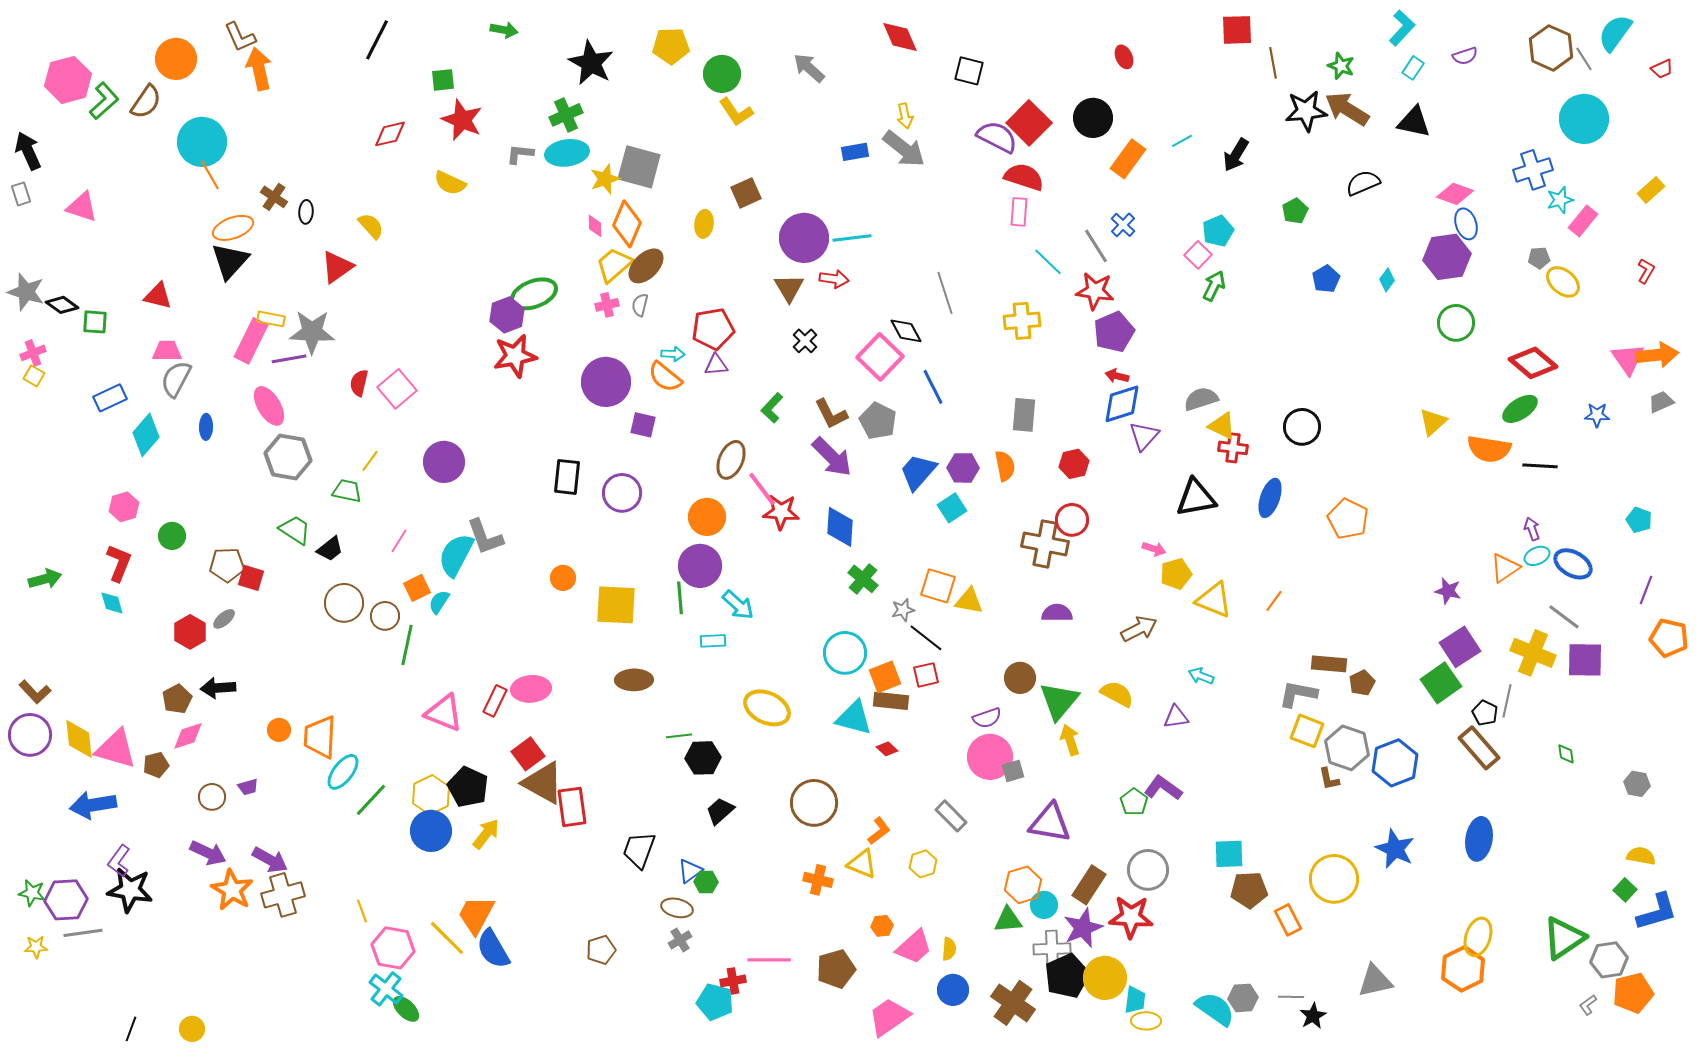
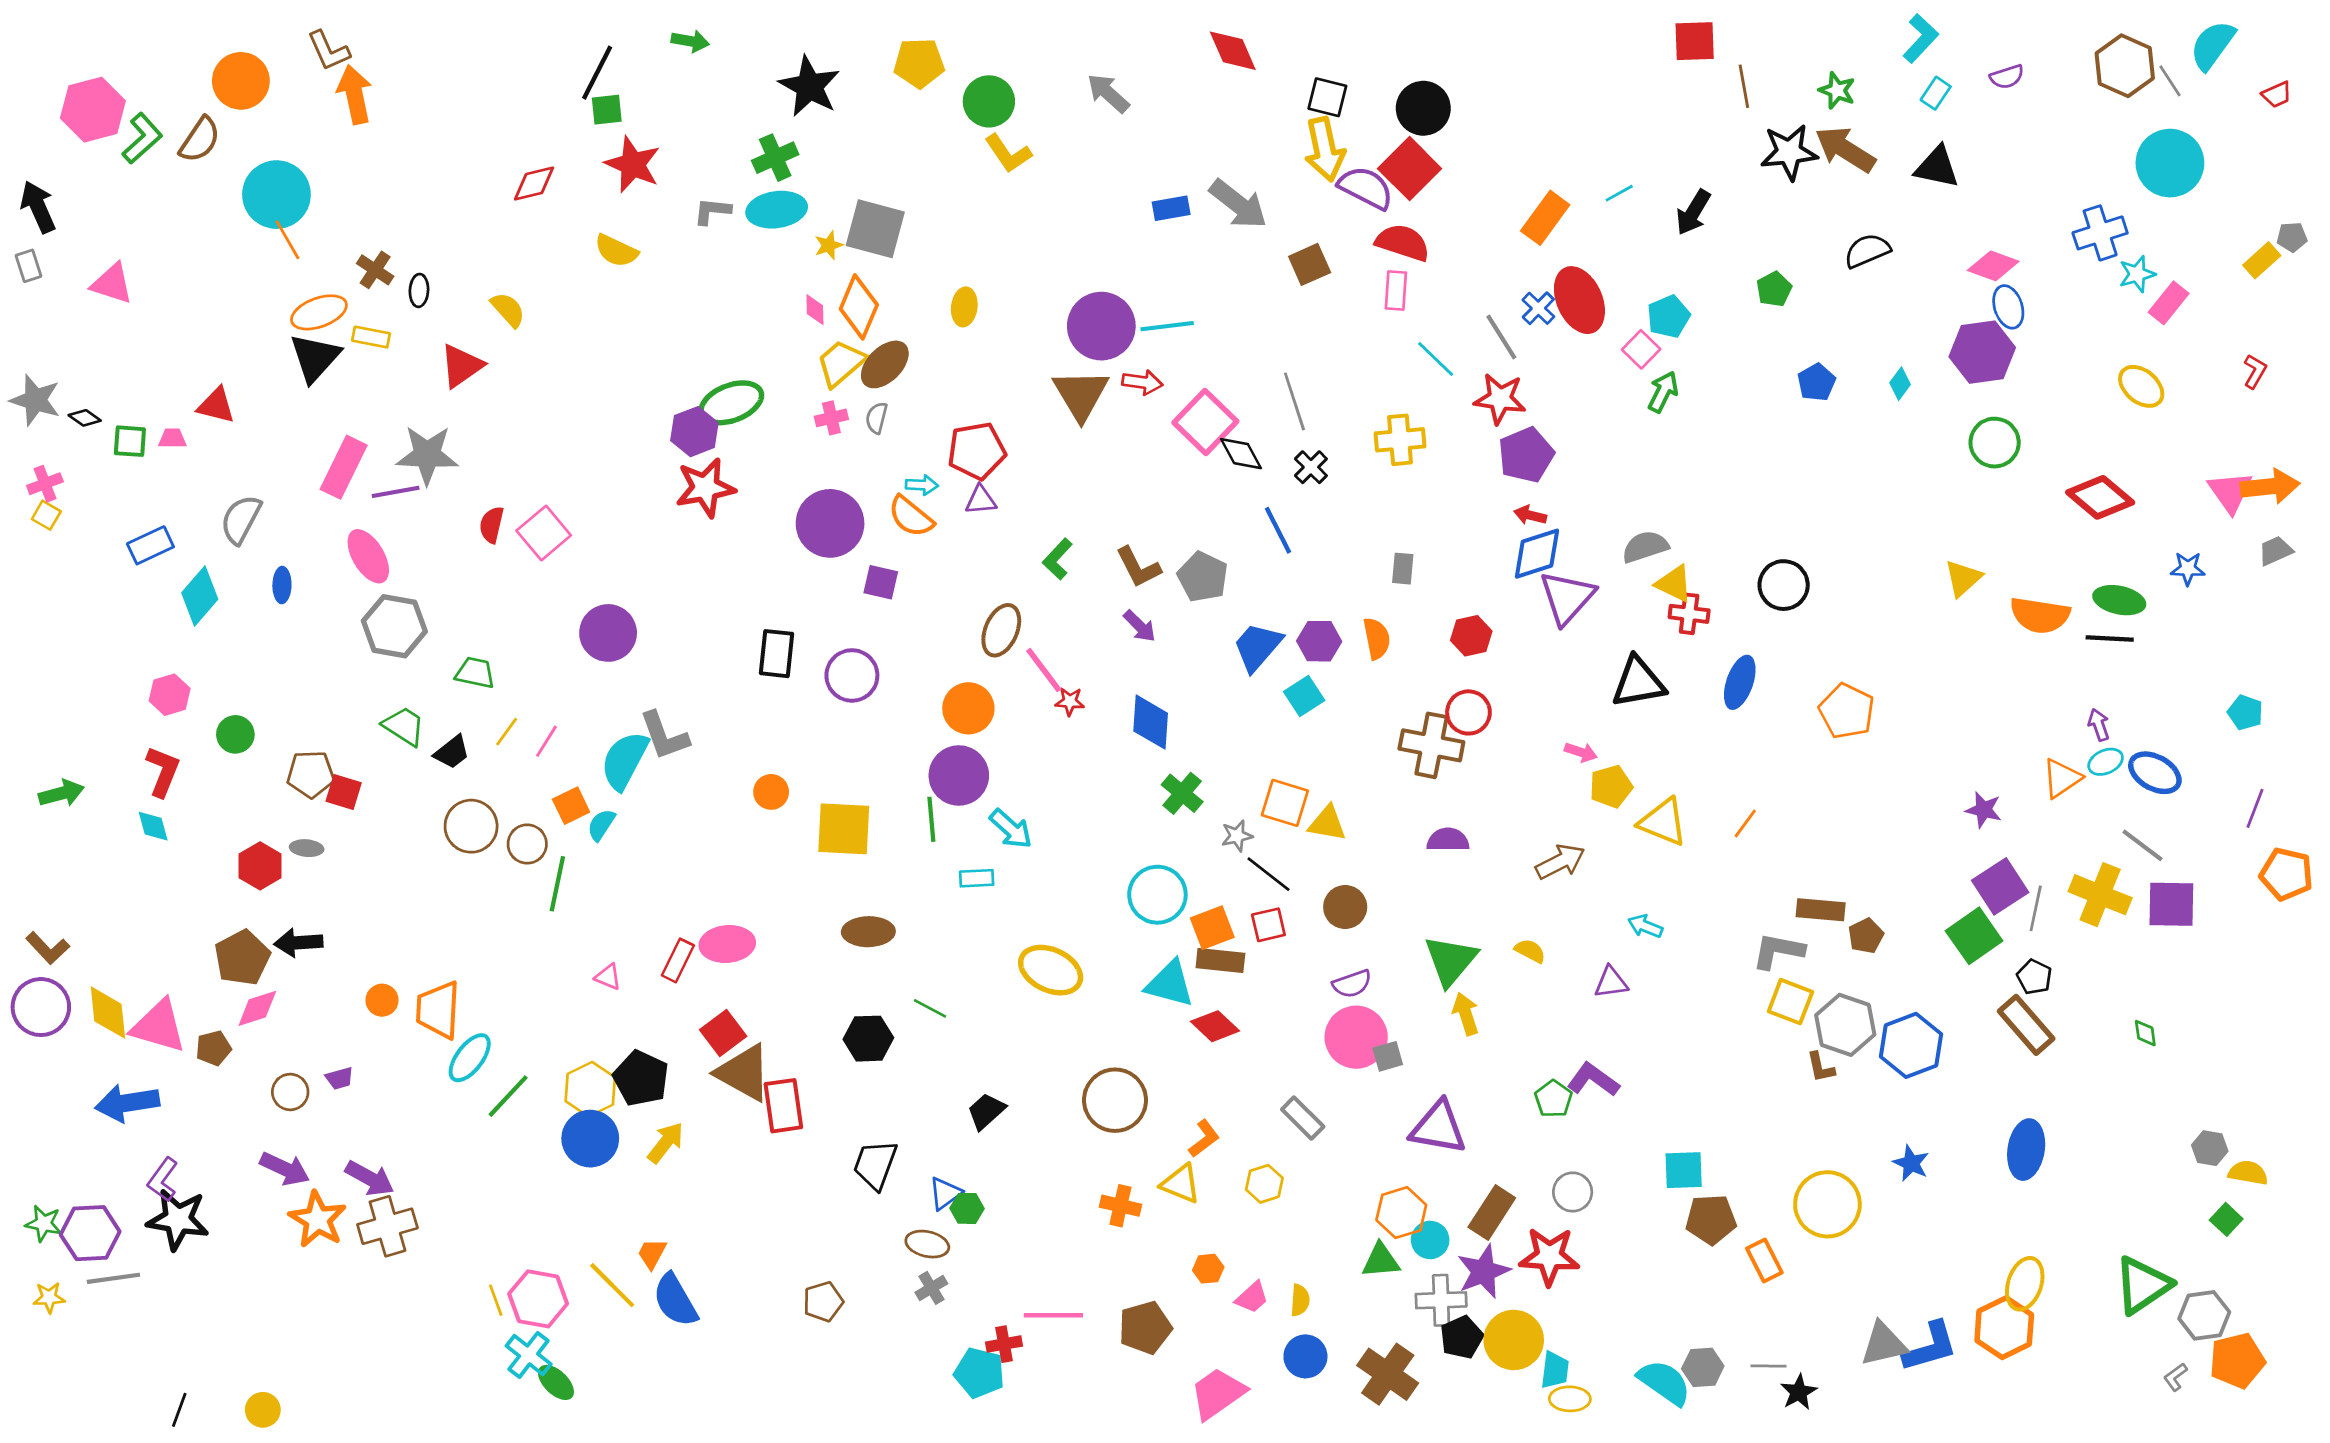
black line: (377, 40) -> (597, 73), moved
red ellipse: (1124, 57) -> (1579, 300), moved, size x2.0
yellow arrow: (905, 116) -> (1325, 149), moved, size x1.8
black circle: (1093, 118) -> (1423, 108), moved
yellow star: (605, 179) -> (829, 245), size x0.7
brown square: (746, 193) -> (1310, 264), moved
gray pentagon: (1539, 258) -> (2292, 237), moved
brown triangle: (789, 288) -> (1081, 395), size x1.4
black diamond: (62, 305) -> (85, 418), size x0.7
yellow rectangle: (271, 319) -> (371, 337), moved
black cross: (805, 341) -> (1311, 467), moved
pink trapezoid: (167, 351) -> (172, 438), moved, size x0.7
pink square: (880, 357) -> (1205, 422), moved
green ellipse: (1520, 409) -> (2119, 600), moved, turned 45
gray rectangle: (1024, 415) -> (1403, 569), size x0.7
purple triangle: (1144, 436) -> (1567, 597), size x1.4
purple arrow: (832, 457) -> (1140, 626), size x0.6
yellow line: (370, 461) -> (507, 732), moved
red star: (781, 512) -> (1070, 701), size x0.6
gray ellipse: (224, 619) -> (307, 848), turned 45
brown circle: (1020, 678) -> (1345, 907), moved
yellow semicircle: (1117, 694) -> (1530, 951), size x0.7
brown pentagon: (177, 699) -> (242, 958), size x1.4
gray line: (1507, 701) -> (2036, 908), moved
pink triangle: (444, 713) -> (608, 977), size x0.5
green line: (679, 736) -> (930, 1008), turned 35
red diamond: (887, 749) -> (1215, 1026), size x1.6
black hexagon: (703, 758) -> (868, 1039), moved
gray hexagon: (1637, 784) -> (2210, 1148), moved
blue star: (1395, 849) -> (1911, 1163), size x0.7
gray circle: (1148, 870) -> (1573, 1192), size x0.7
yellow line: (362, 911) -> (496, 1300), moved
blue L-shape: (1657, 912) -> (1930, 1347), moved
orange trapezoid: (476, 915) -> (652, 1254), size x0.6
pink trapezoid: (914, 947) -> (1252, 1297), size x0.7
black pentagon: (1067, 976) -> (1462, 1337), size x0.7

